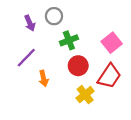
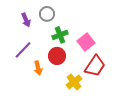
pink square: (112, 43) -> (86, 42), moved
red circle: (78, 66) -> (57, 56), moved

